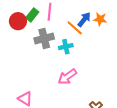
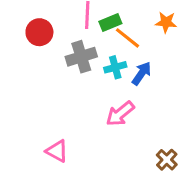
green rectangle: (32, 15) -> (110, 23), moved, turned 32
blue arrow: (84, 19) -> (142, 73), moved

